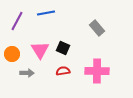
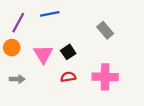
black square: (63, 48) -> (68, 52), turned 32
orange circle: (12, 54) -> (12, 48), moved
gray arrow: (27, 73) -> (17, 79), moved

